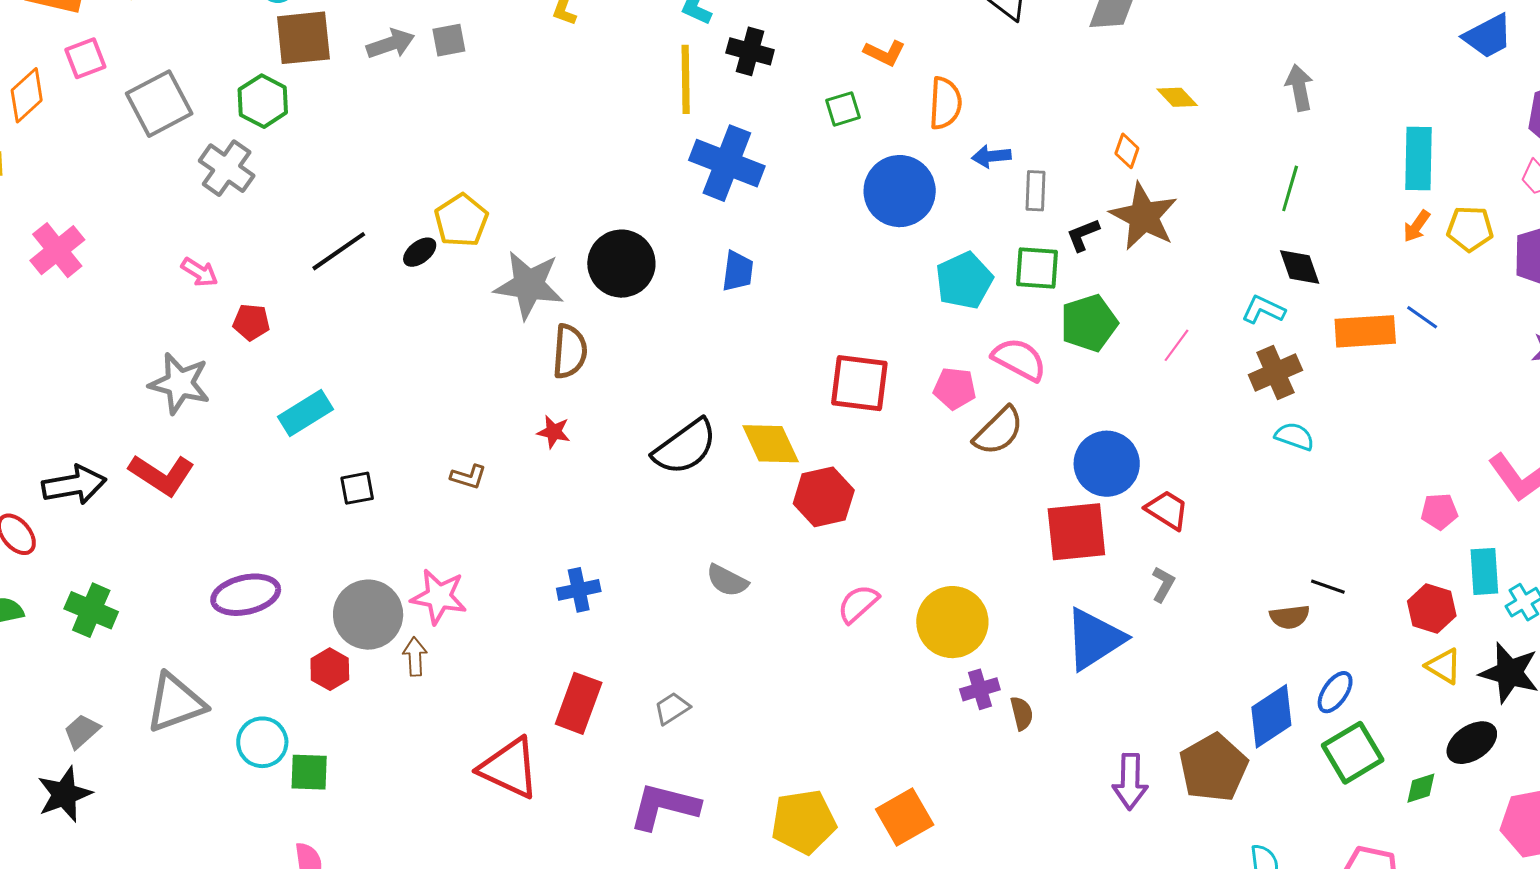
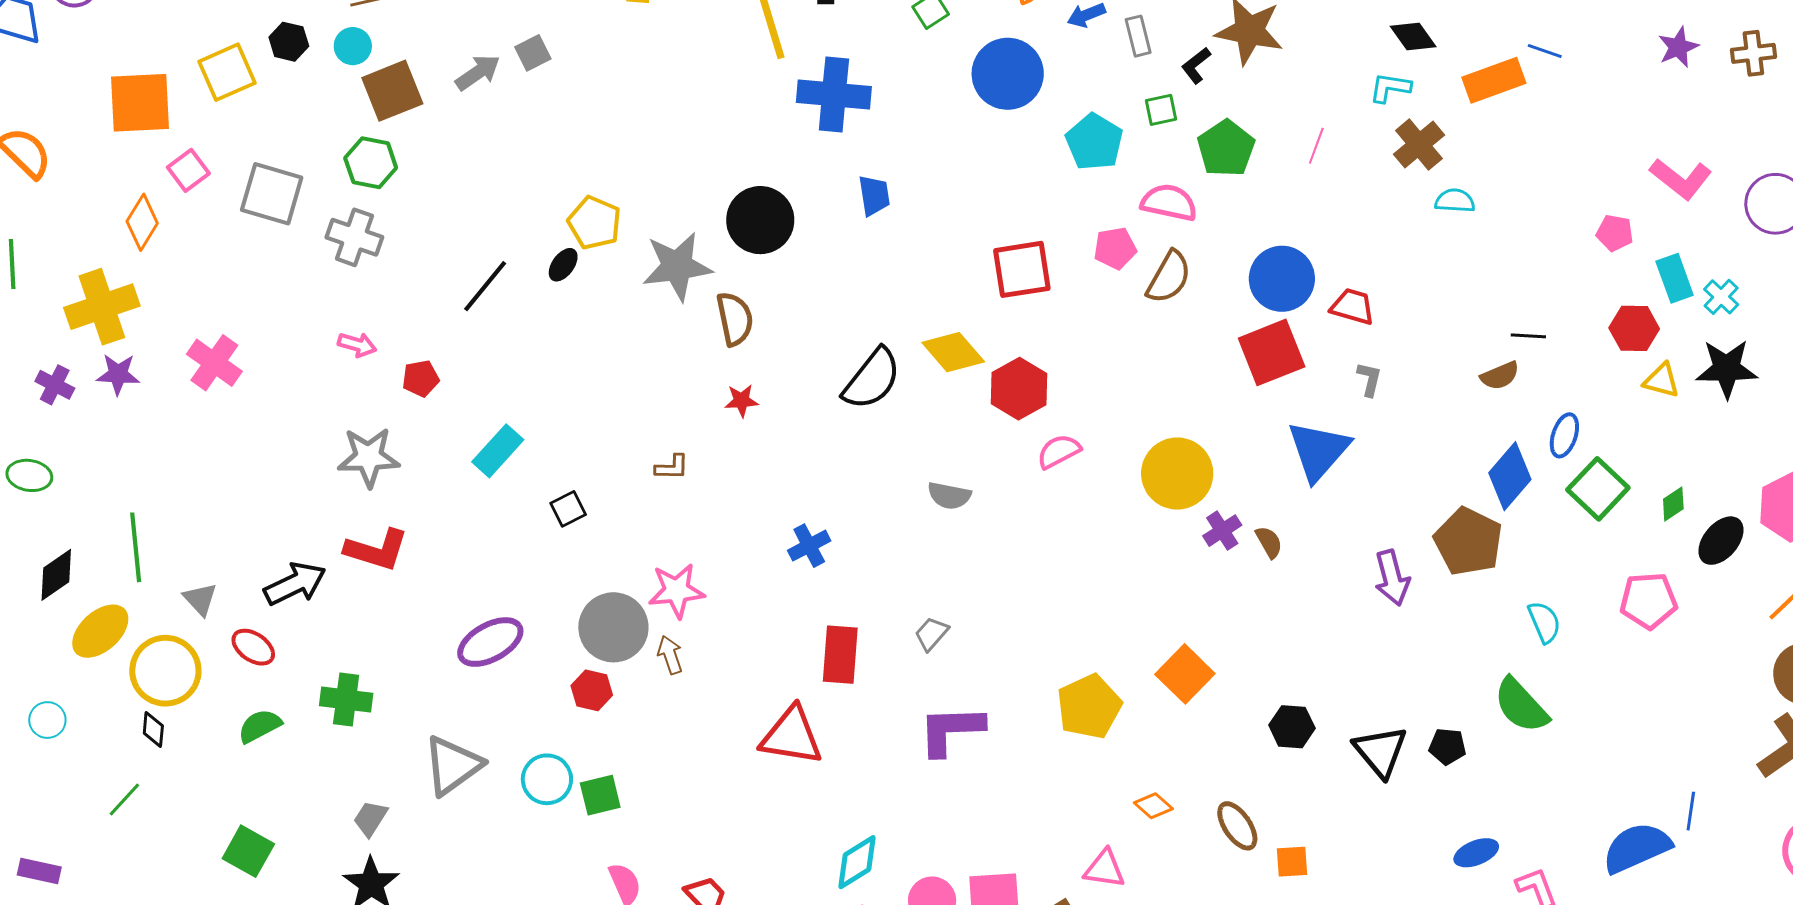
gray square: (159, 104) -> (272, 194), turned -30
green square: (1037, 268) -> (1161, 110), size x0.7
pink pentagon: (1439, 511) -> (1615, 233), turned 30
pink semicircle: (858, 604) -> (1059, 451), moved, turned 30
black ellipse: (1472, 743) -> (1721, 541), moved

